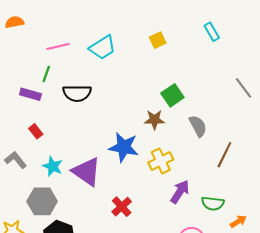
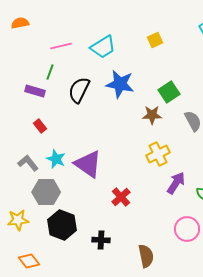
black semicircle: (77, 93) -> (79, 90), turned 116
blue star: (124, 147) -> (120, 84), moved
gray L-shape: (16, 160) -> (28, 163), moved

